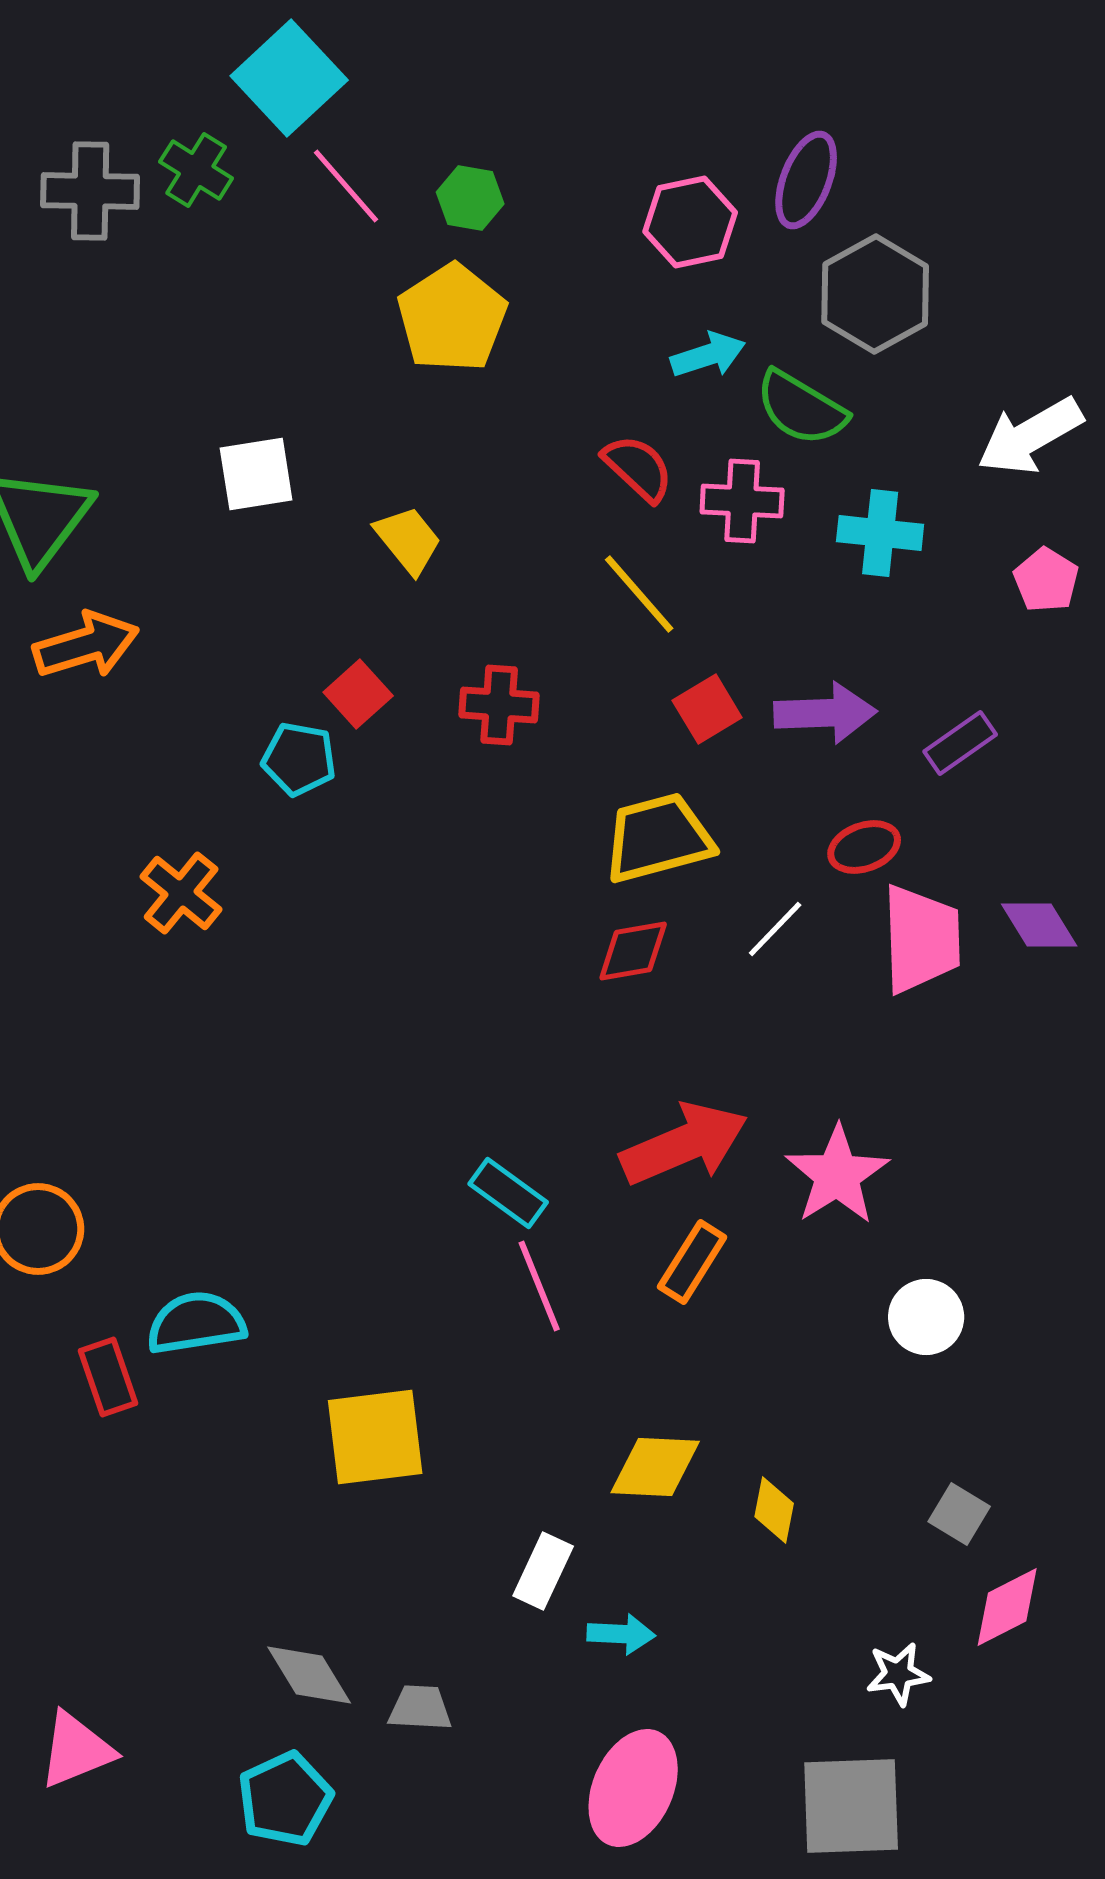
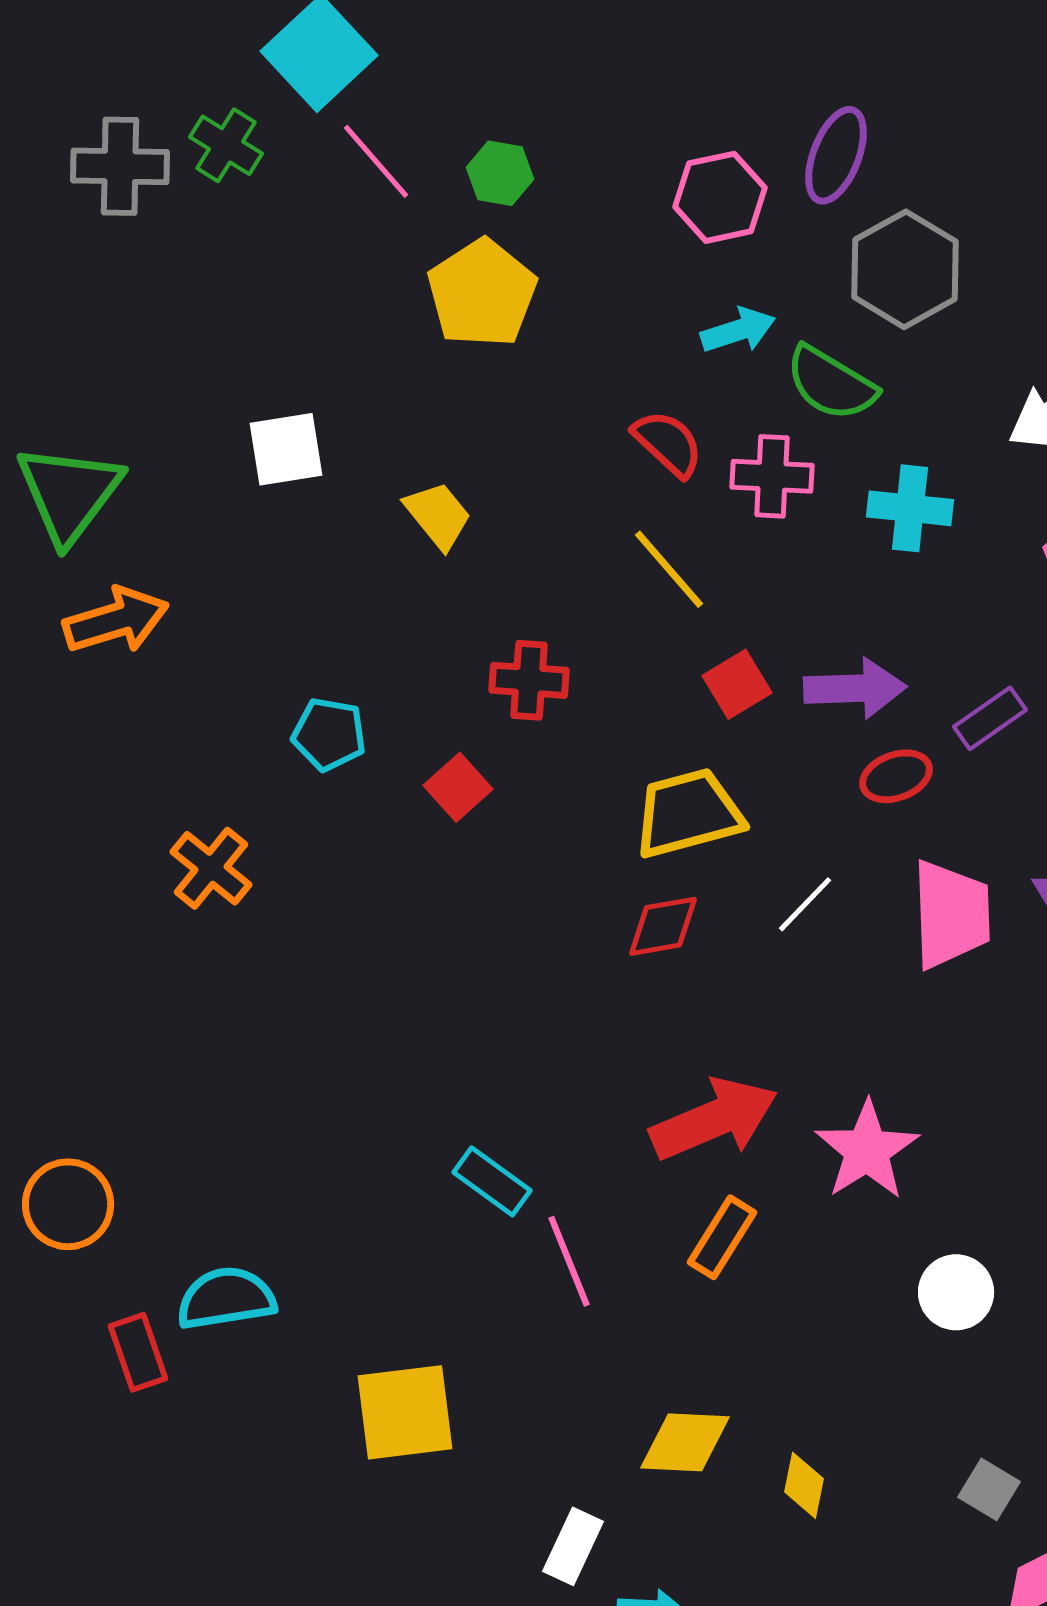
red square: (358, 694) -> (458, 787), moved
red ellipse: (864, 847) -> (896, 776), moved
cyan rectangle: (508, 1193) -> (492, 1181), moved

